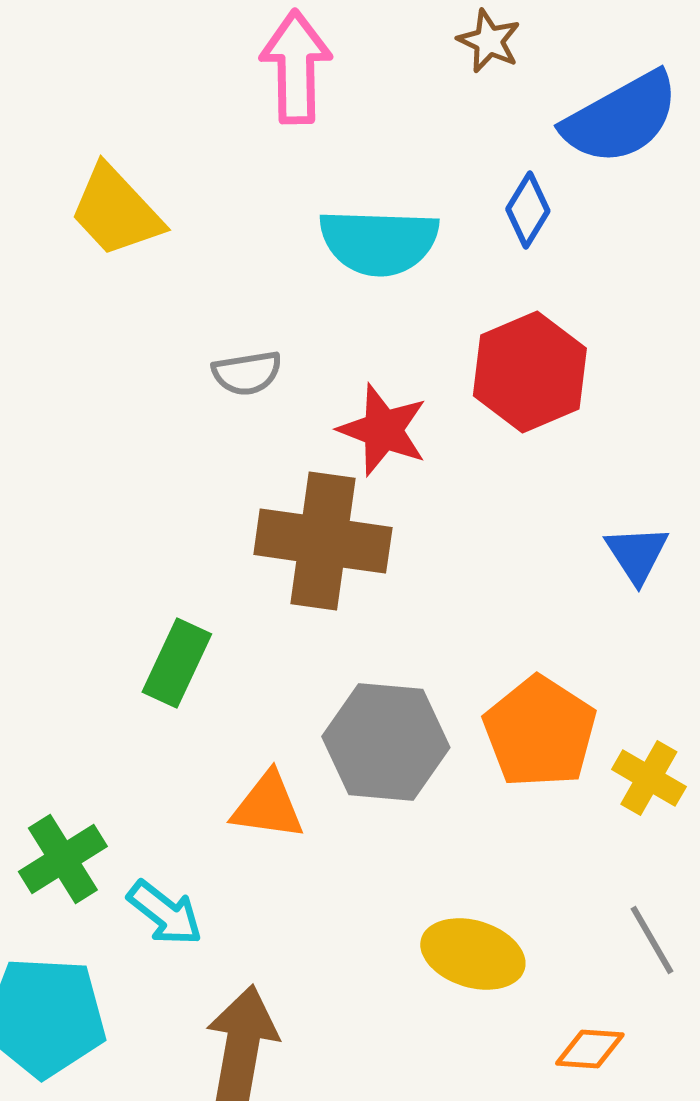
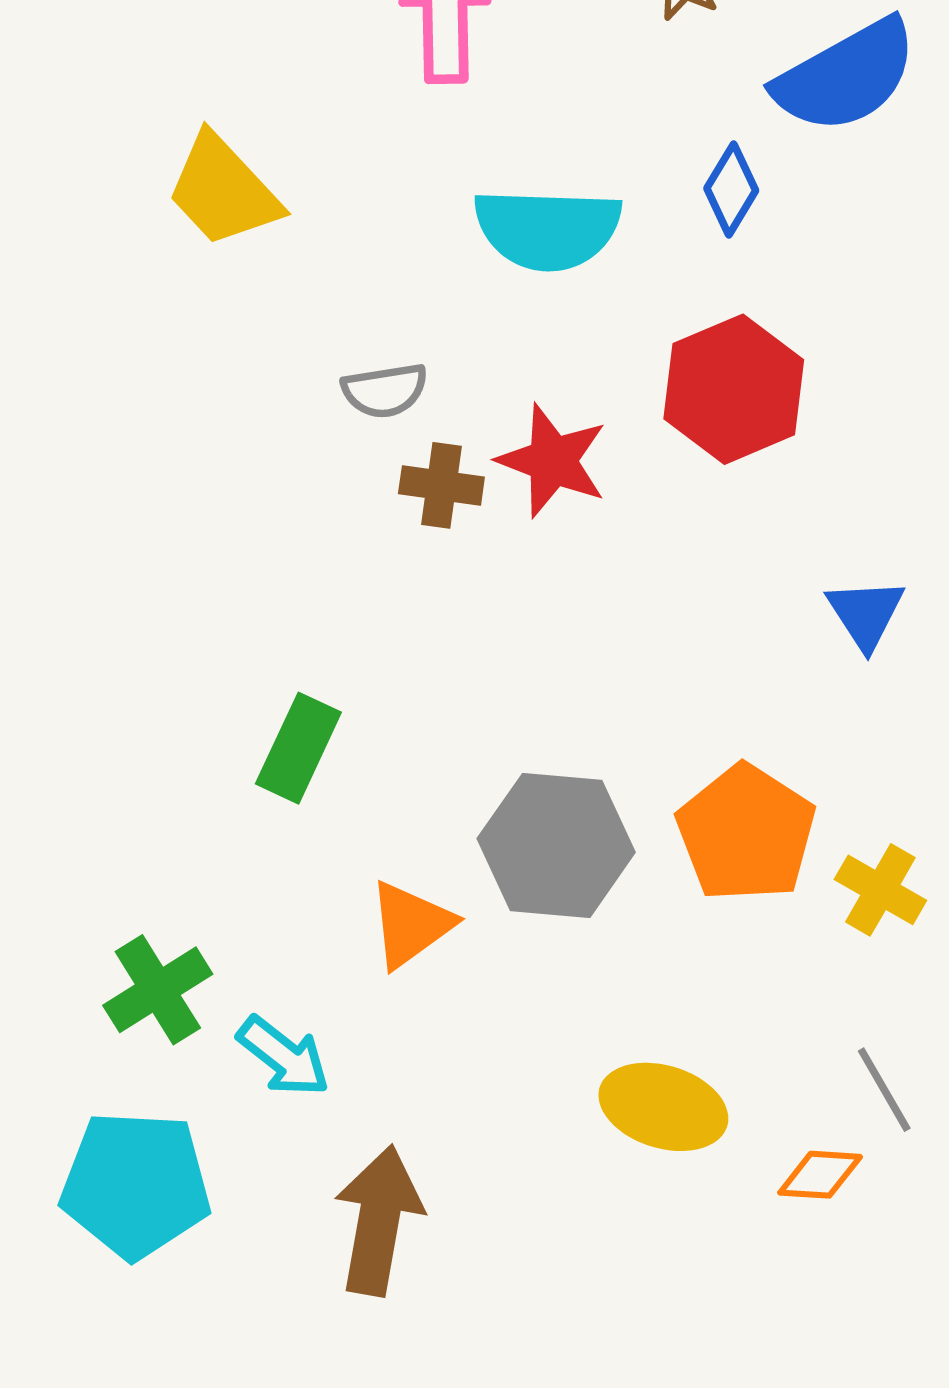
brown cross: (323, 541) -> (441, 485), moved, size x0.5
orange triangle: (268, 806) -> (411, 924), turned -44
orange diamond: (590, 1049) -> (820, 1175), moved

